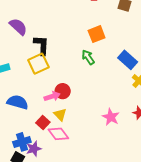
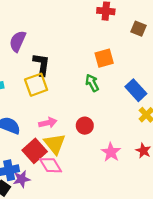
purple semicircle: (18, 27) -> (18, 41), turned -114
red circle: (63, 91) -> (85, 126), moved
yellow triangle: (60, 115) -> (55, 144), size x1.5
red square: (43, 123) -> (35, 151), size x1.5

